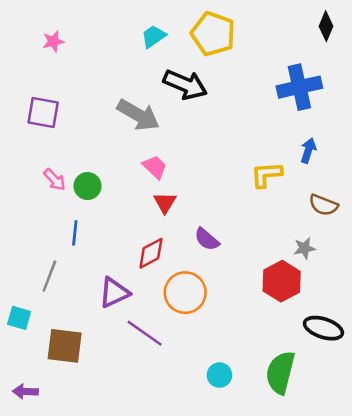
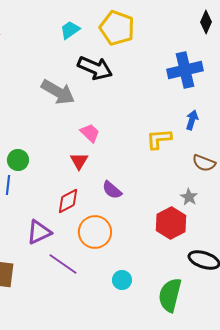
pink trapezoid: (155, 167) -> (90, 133), moved
green circle: (88, 186) -> (18, 160), moved
gray star: (304, 248) -> (189, 197), turned -30
cyan circle: (219, 375) -> (122, 280), moved

